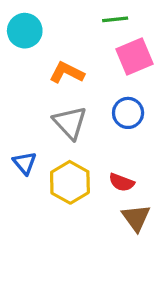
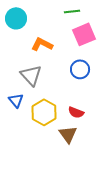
gray triangle: (70, 123) -> (31, 75), moved
brown triangle: (136, 218) -> (68, 134), moved

